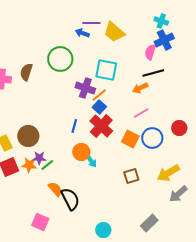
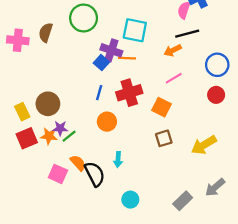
orange line: (99, 95) -> (127, 58), turned 42
blue square: (99, 107) -> (101, 63), moved
red cross: (101, 126) -> (129, 93), turned 30
blue circle: (152, 138) -> (217, 65), moved
cyan arrow: (91, 161) -> (118, 159), moved, turned 40
brown square: (131, 176) -> (164, 138), moved
gray arrow: (178, 194) -> (215, 187), moved
pink square: (40, 222) -> (58, 174), moved
cyan circle: (103, 230) -> (130, 200), moved

